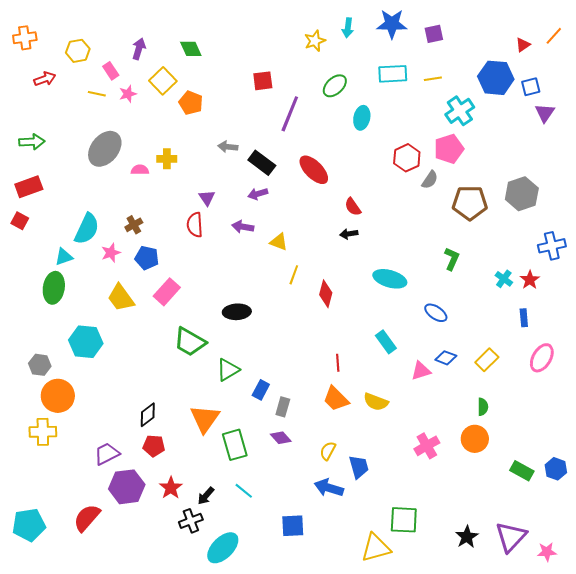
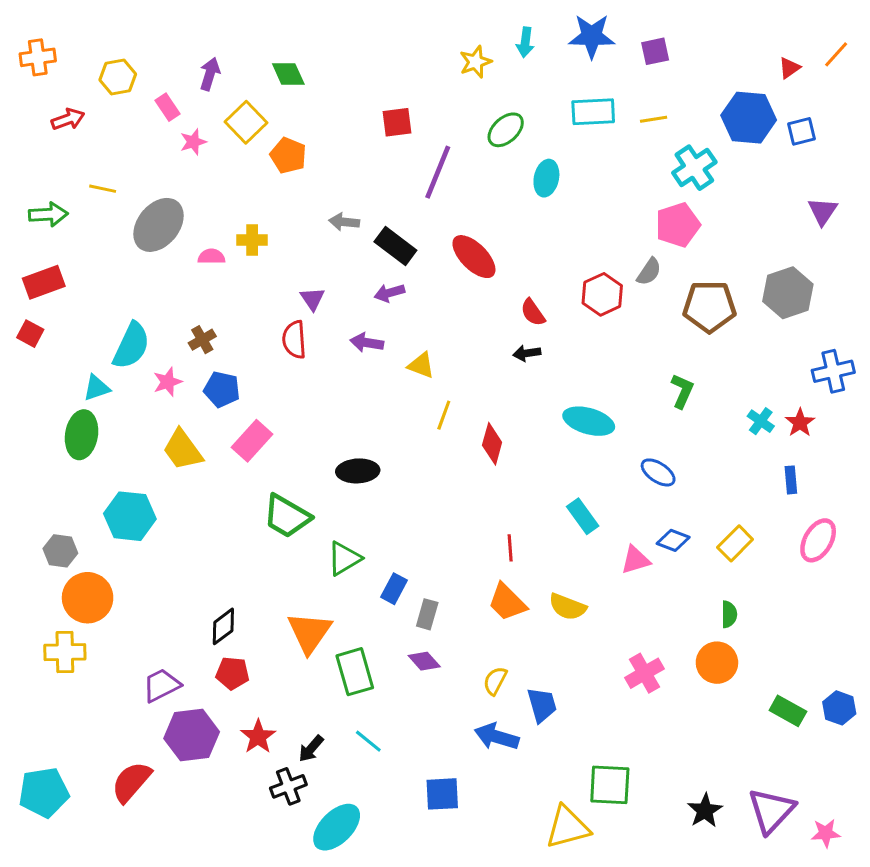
yellow line: (97, 94) -> (103, 189), moved
purple triangle: (545, 113) -> (823, 211), moved
red hexagon: (407, 158) -> (602, 294), moved

